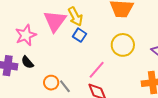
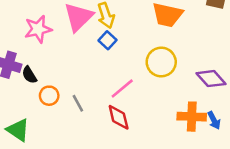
black semicircle: (27, 62) -> (29, 75), moved
orange circle: (51, 83) -> (49, 96), moved

